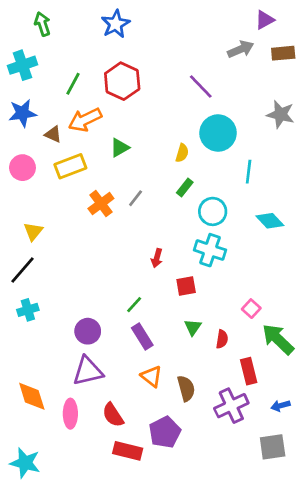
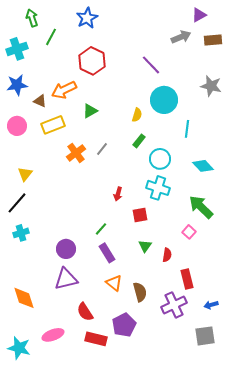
green line: (73, 84) -> (51, 37), moved
green arrow: (278, 339) -> (201, 207), moved
pink ellipse: (70, 414) -> (53, 335), moved, turned 70

